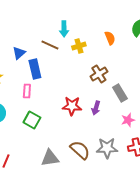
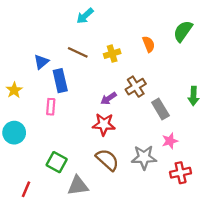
cyan arrow: (64, 29) -> (85, 16), moved, turned 49
purple arrow: (96, 108) -> (109, 98), moved, turned 40
green square: (32, 120) -> (57, 162), moved
gray star: (107, 148) -> (144, 157), moved
brown semicircle: (80, 150) -> (107, 160), moved

